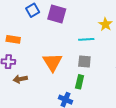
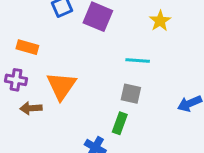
yellow star: (105, 24) -> (160, 21), moved
orange triangle: (52, 62) -> (61, 86), moved

